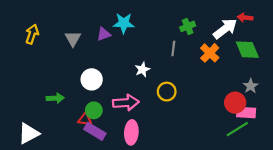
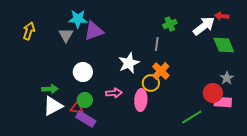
cyan star: (124, 23) -> (78, 19), moved
purple triangle: (104, 34) -> (94, 31), size x1.5
orange cross: (210, 53) -> (161, 71), moved
white star: (142, 69) -> (129, 63), size x1.5
pink arrow: (126, 103) -> (114, 93), size x0.7
green line: (237, 129) -> (192, 117), moved
pink ellipse: (131, 132) -> (141, 100), moved
white triangle: (29, 134) -> (53, 106), moved

